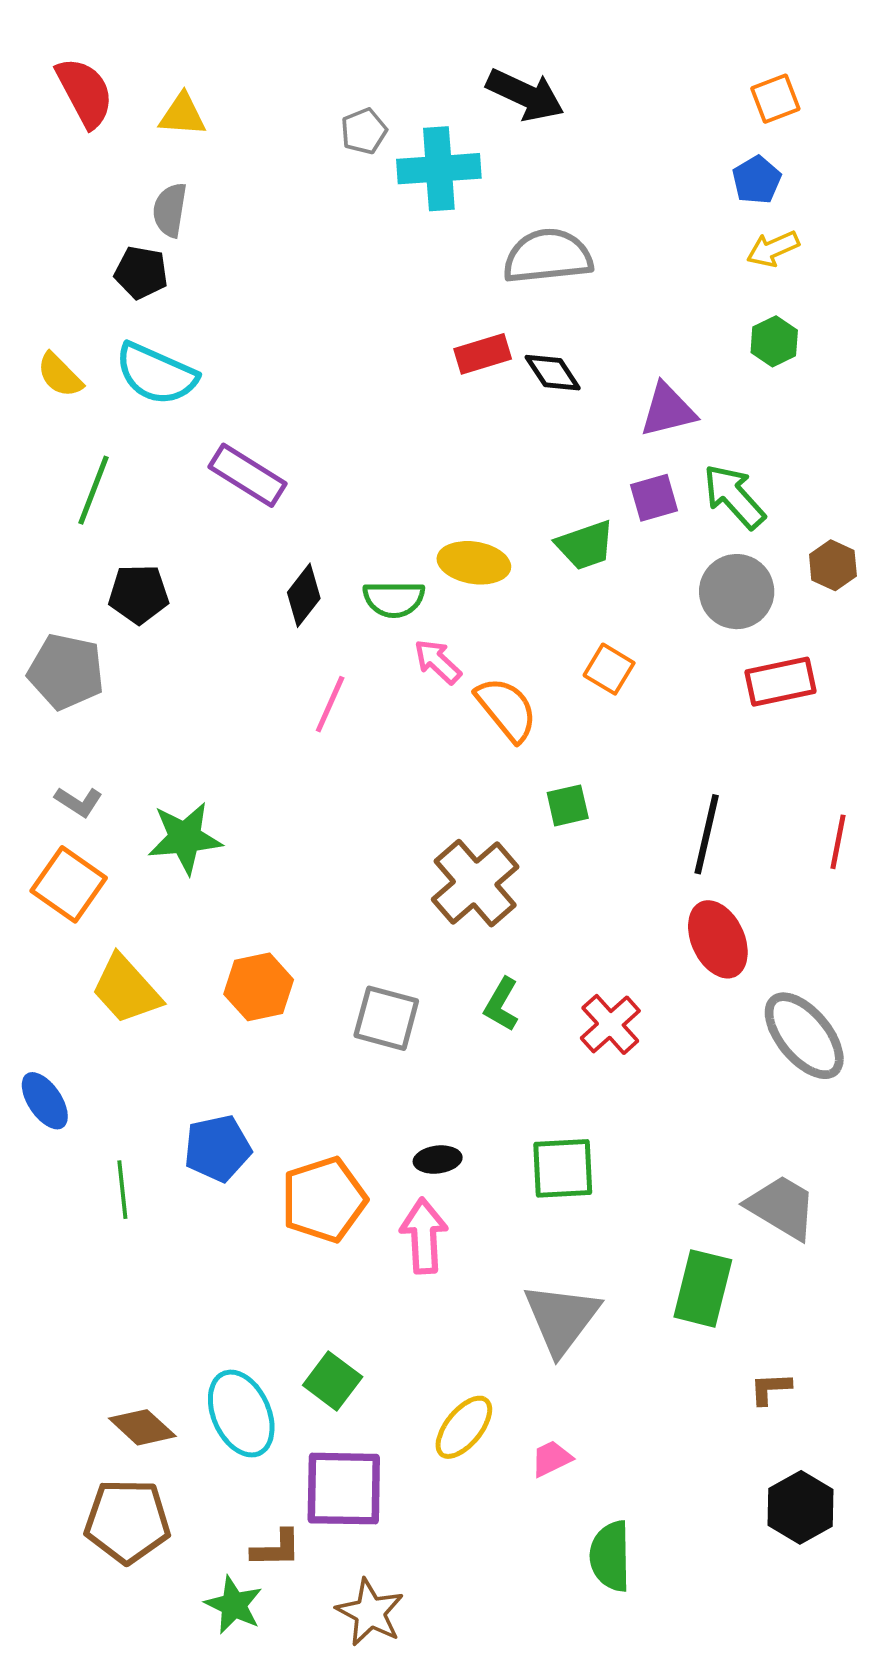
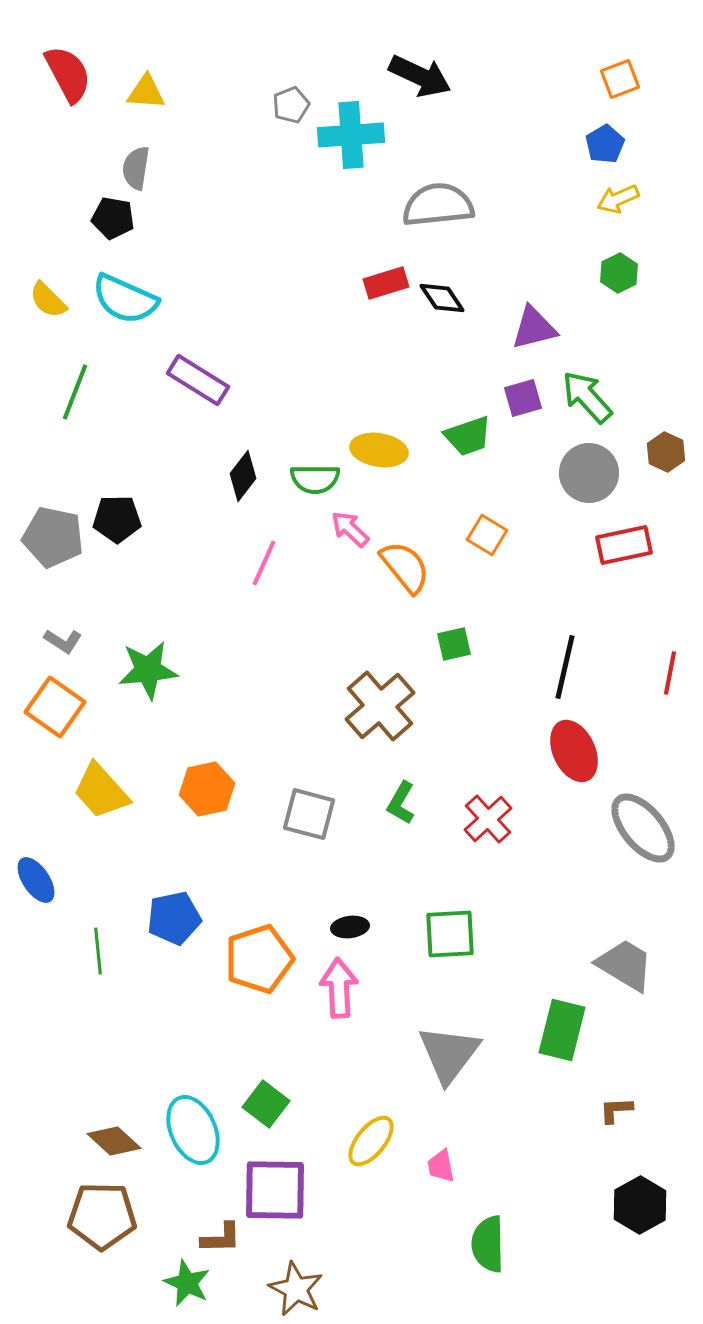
black pentagon: (139, 594) -> (117, 519), moved
pink trapezoid: (551, 1459) -> (441, 1166), turned -75

